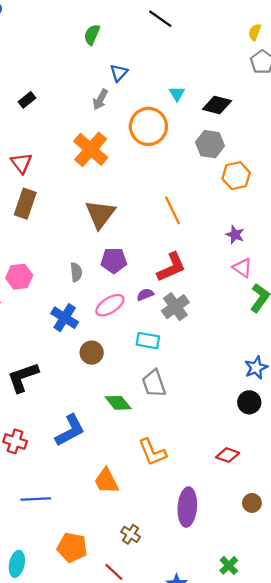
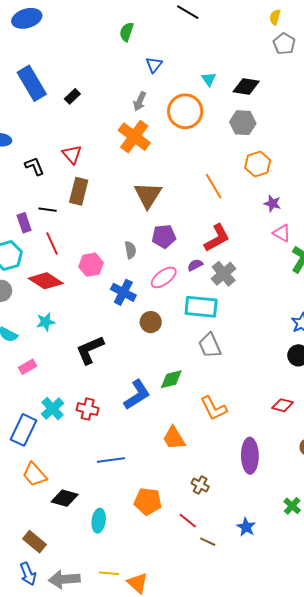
gray arrow: (100, 99) -> (140, 101), moved
orange hexagon: (236, 176) -> (258, 164), moved
pink hexagon: (19, 277) -> (91, 265), moved
cyan rectangle: (148, 341) -> (201, 307), size x1.5
green diamond: (118, 403) -> (171, 379), moved, turned -60

